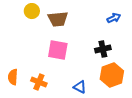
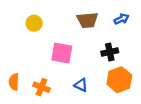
yellow circle: (32, 11) -> (34, 23), moved
brown trapezoid: (58, 19) -> (87, 20), moved
blue triangle: (80, 87) -> (81, 85), moved

